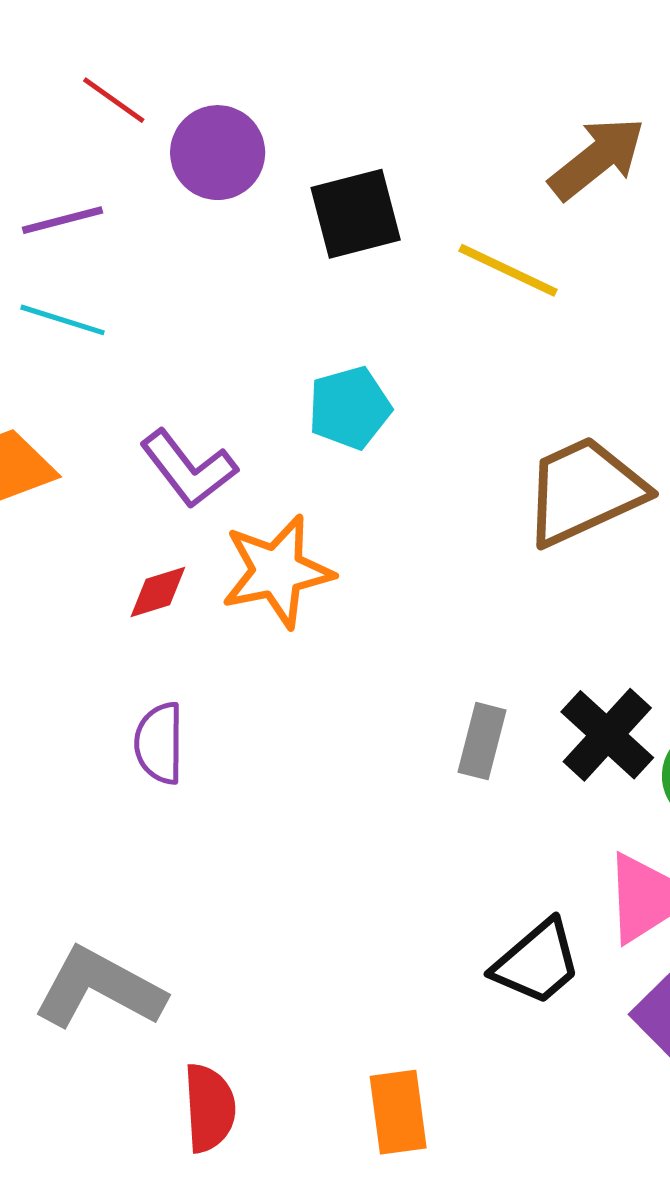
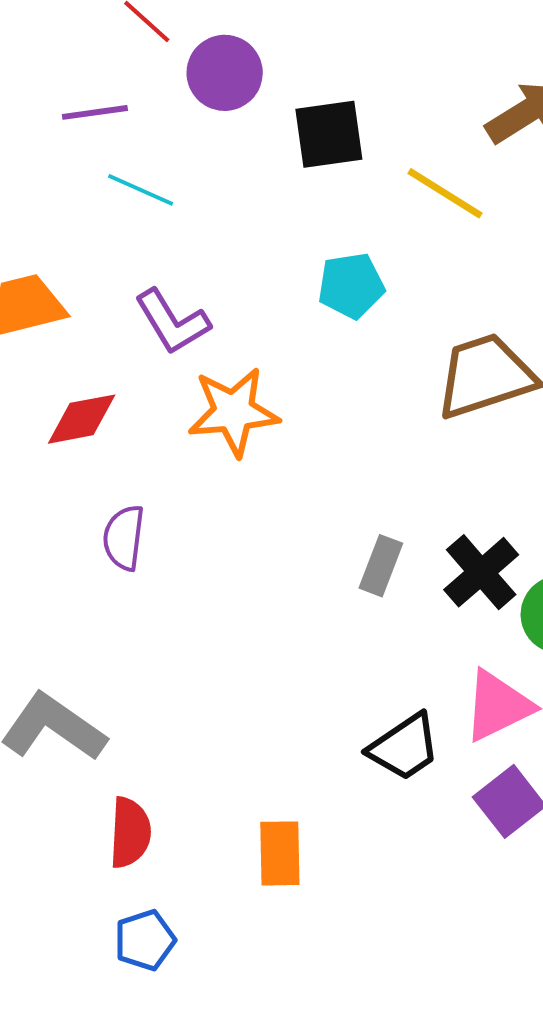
cyan line: (62, 320) -> (141, 190), moved
cyan pentagon: (350, 408) -> (351, 286), moved
red diamond: (158, 592) -> (82, 419), moved, size x1.4

